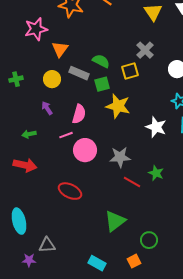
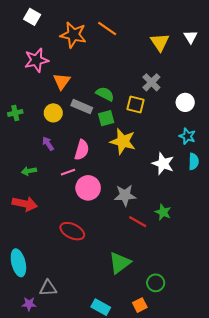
yellow square: (130, 71) -> (136, 104), turned 30

